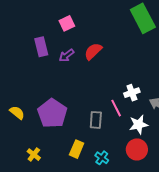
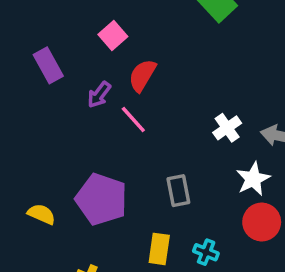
pink square: (67, 23) -> (113, 36), moved
purple rectangle: (41, 47) -> (48, 65), moved
pink line: (116, 108) -> (133, 120), moved

